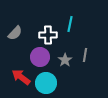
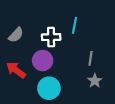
gray star: (65, 60) -> (95, 81), moved
red arrow: (21, 77) -> (16, 70), moved

